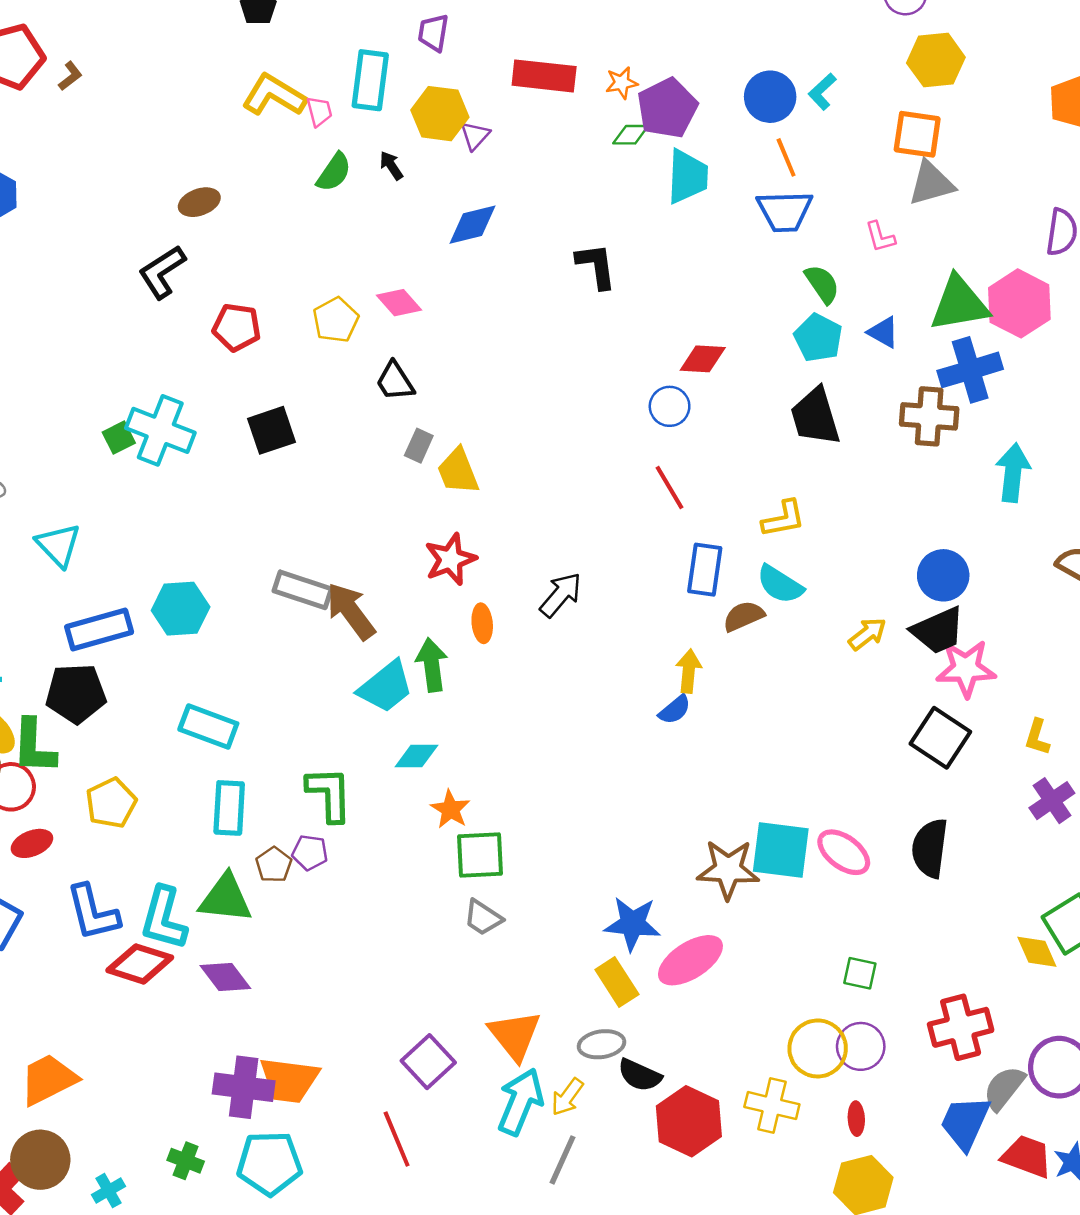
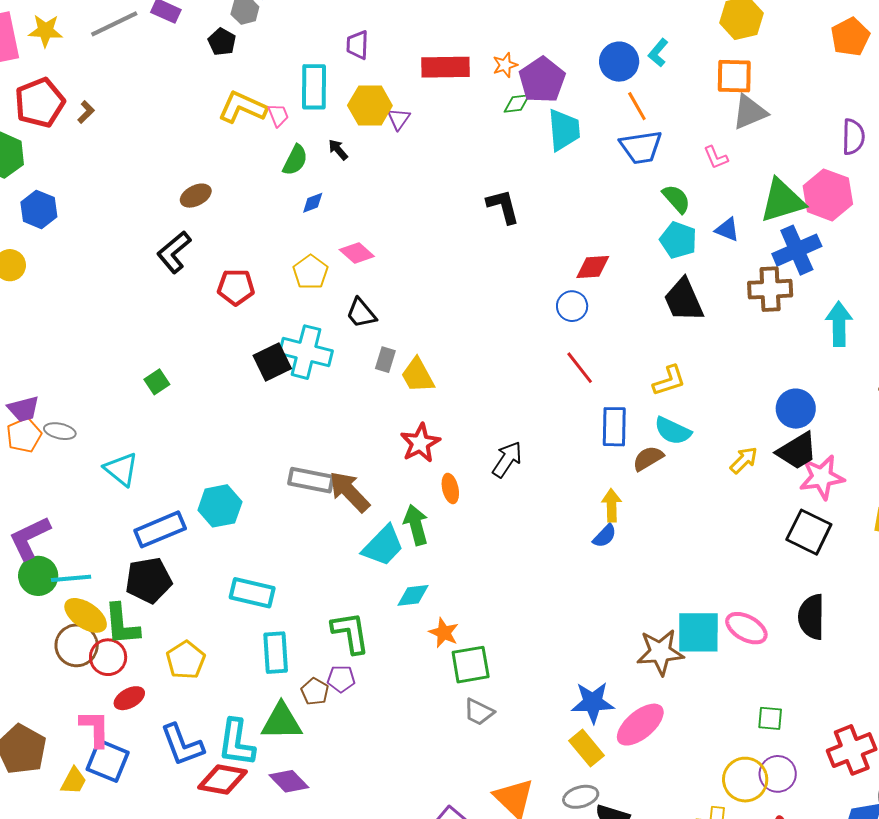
blue diamond: (473, 225) -> (313, 203), moved, size x0.6
cyan cross: (160, 430) -> (306, 352), moved

